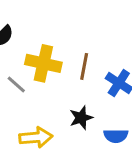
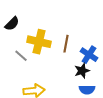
black star: (81, 118) -> (82, 71), moved

